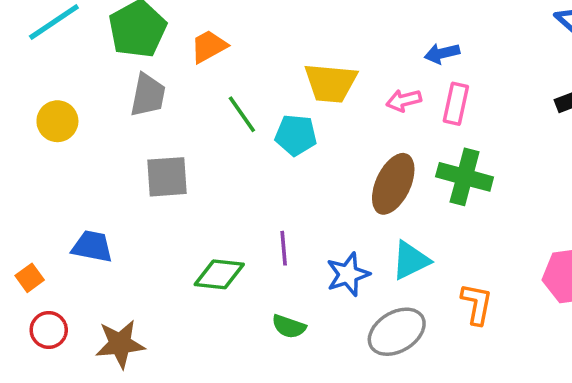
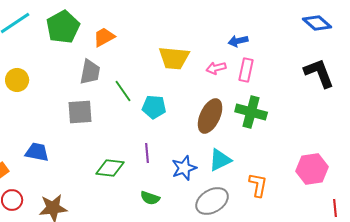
gray trapezoid: (148, 95) -> (90, 72), moved
green line: (242, 114) -> (123, 91), moved
cyan pentagon: (296, 135) -> (154, 107), moved

